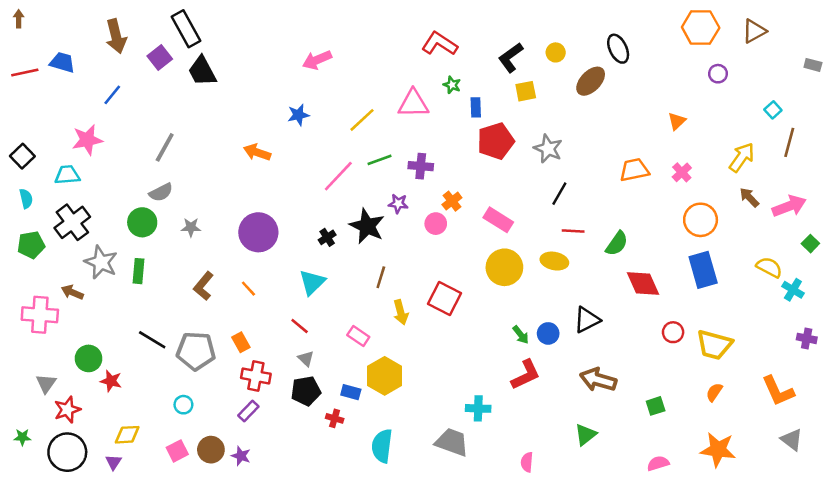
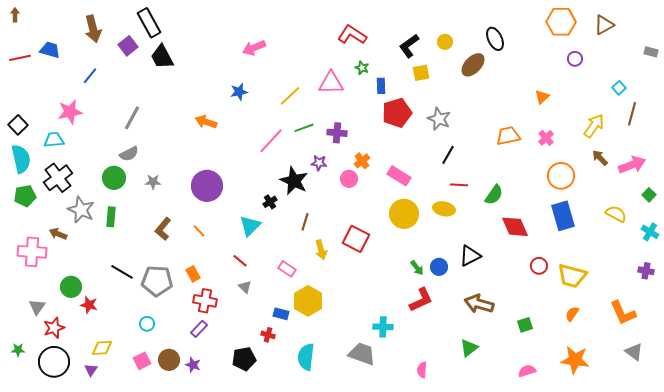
cyan semicircle: (26, 199) -> (21, 159), size x1.8
black cross: (327, 237) -> (270, 202), moved
cyan cross: (793, 290) -> (650, 232), moved
black pentagon: (306, 391) -> (244, 359), moved

